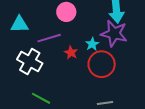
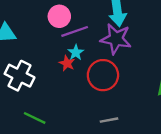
purple line: (49, 38) -> (75, 31), moved
cyan star: (92, 44) -> (76, 52), moved

